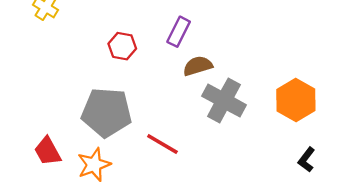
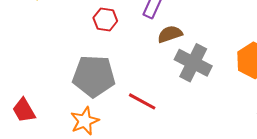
red trapezoid: (48, 151) -> (24, 110), moved

